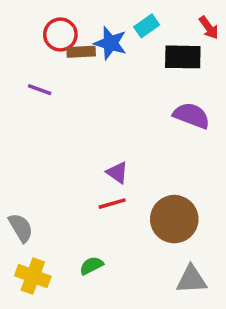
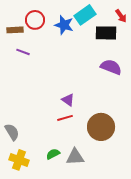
cyan rectangle: (147, 26) -> (85, 15), size x1.5
brown rectangle: (81, 52) -> (15, 30), moved
gray triangle: (191, 279) -> (75, 157), moved

